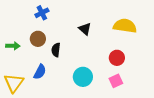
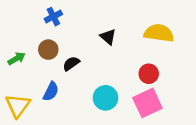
green arrow: (13, 46) -> (17, 58), turned -32
black semicircle: (56, 50) -> (71, 64), turned 48
pink square: (116, 81) -> (147, 103), size x1.6

